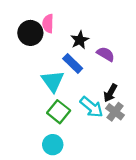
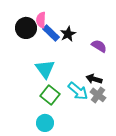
purple semicircle: (106, 54) -> (99, 46), moved
blue rectangle: (73, 64) -> (51, 33), moved
black arrow: (110, 93) -> (94, 79), turned 77

